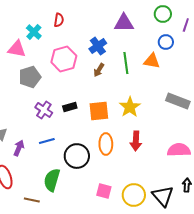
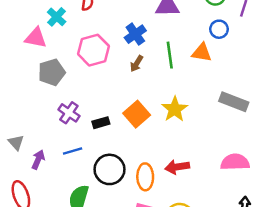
black rectangle: (70, 107) -> (101, 123), moved
orange square: (99, 111) -> (137, 114), turned -35
red arrow: (136, 141) -> (177, 167), moved, turned 78
orange ellipse: (106, 144) -> (145, 177), moved

